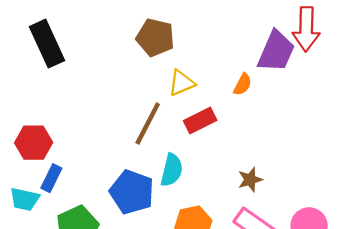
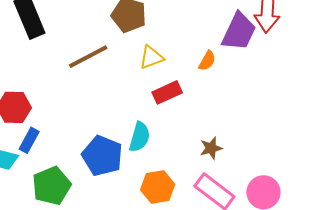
brown line: (148, 124) -> (88, 57), moved, turned 33

